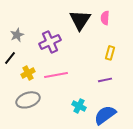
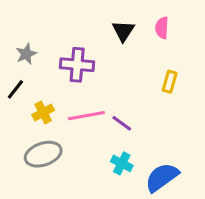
black triangle: (80, 20) -> (123, 31), size x0.7
purple cross: (50, 42) -> (77, 65), turned 30
purple line: (105, 80) -> (122, 123), moved, turned 48

